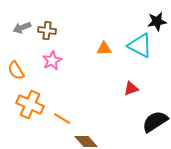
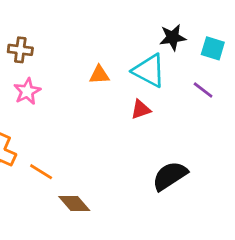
red triangle: (131, 89) -> (141, 109), moved

